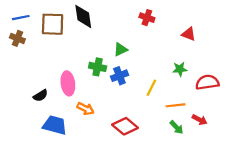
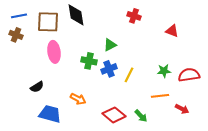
green star: (180, 69) -> (164, 71), moved
pink ellipse: (68, 83) -> (54, 52), moved
yellow line: (151, 88) -> (129, 75), moved
green arrow: (177, 127) -> (141, 116), moved

